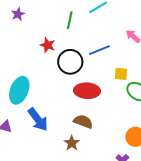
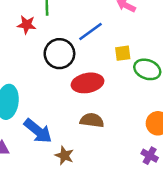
red star: (48, 45) -> (27, 25), moved
brown star: (72, 143) -> (64, 156), moved

